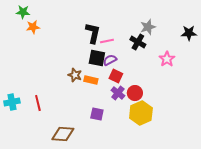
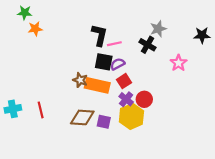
red square: (116, 76) -> (124, 81), turned 32
orange rectangle: (91, 80) -> (97, 85), size x1.6
yellow hexagon: (141, 113) -> (131, 116), moved
brown diamond: (63, 134) -> (82, 117), moved

